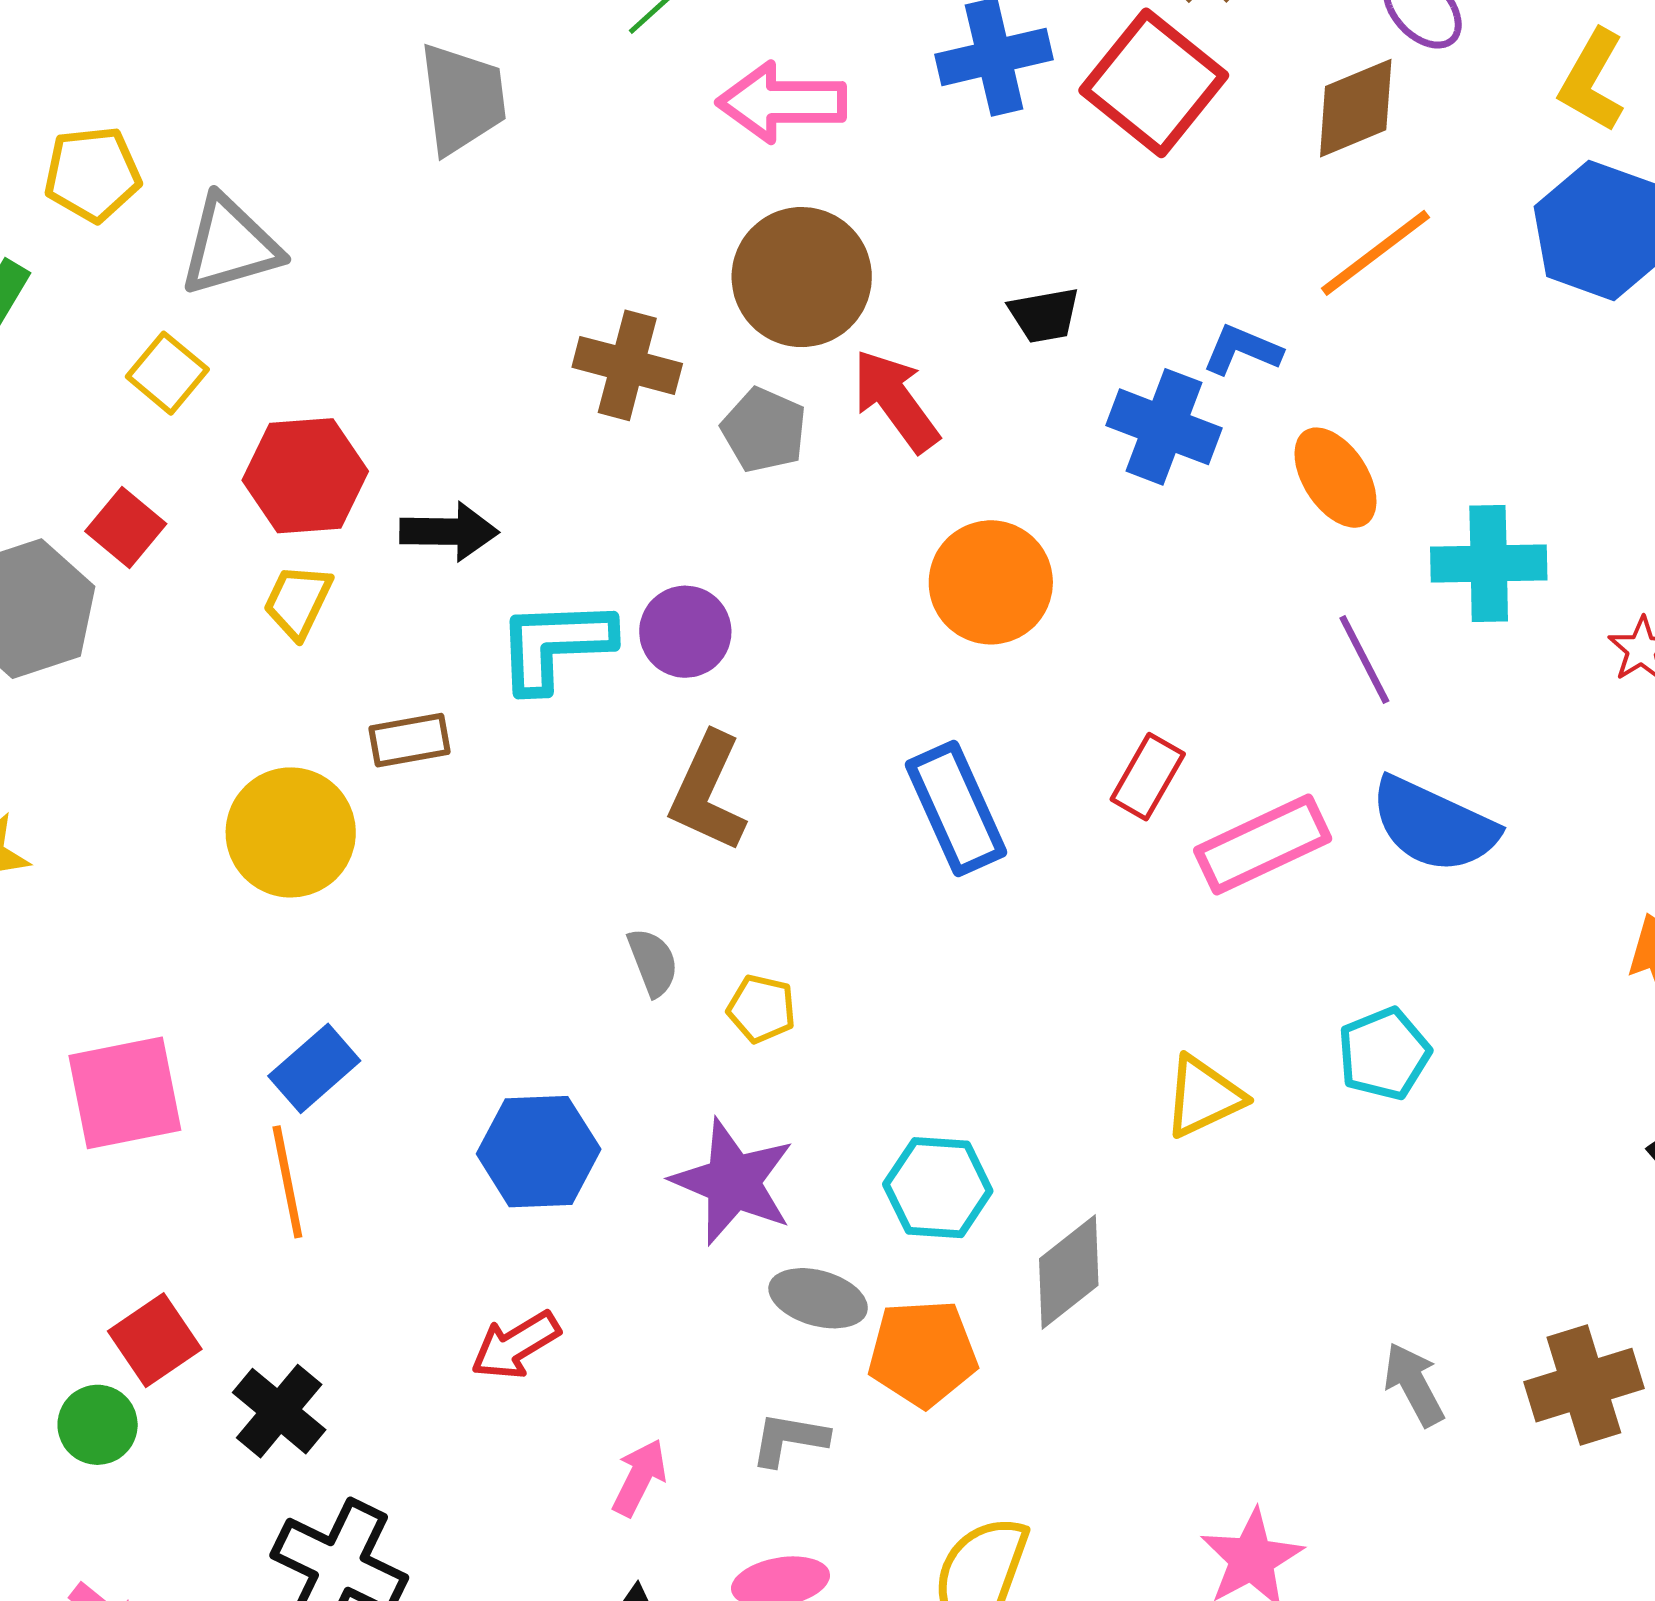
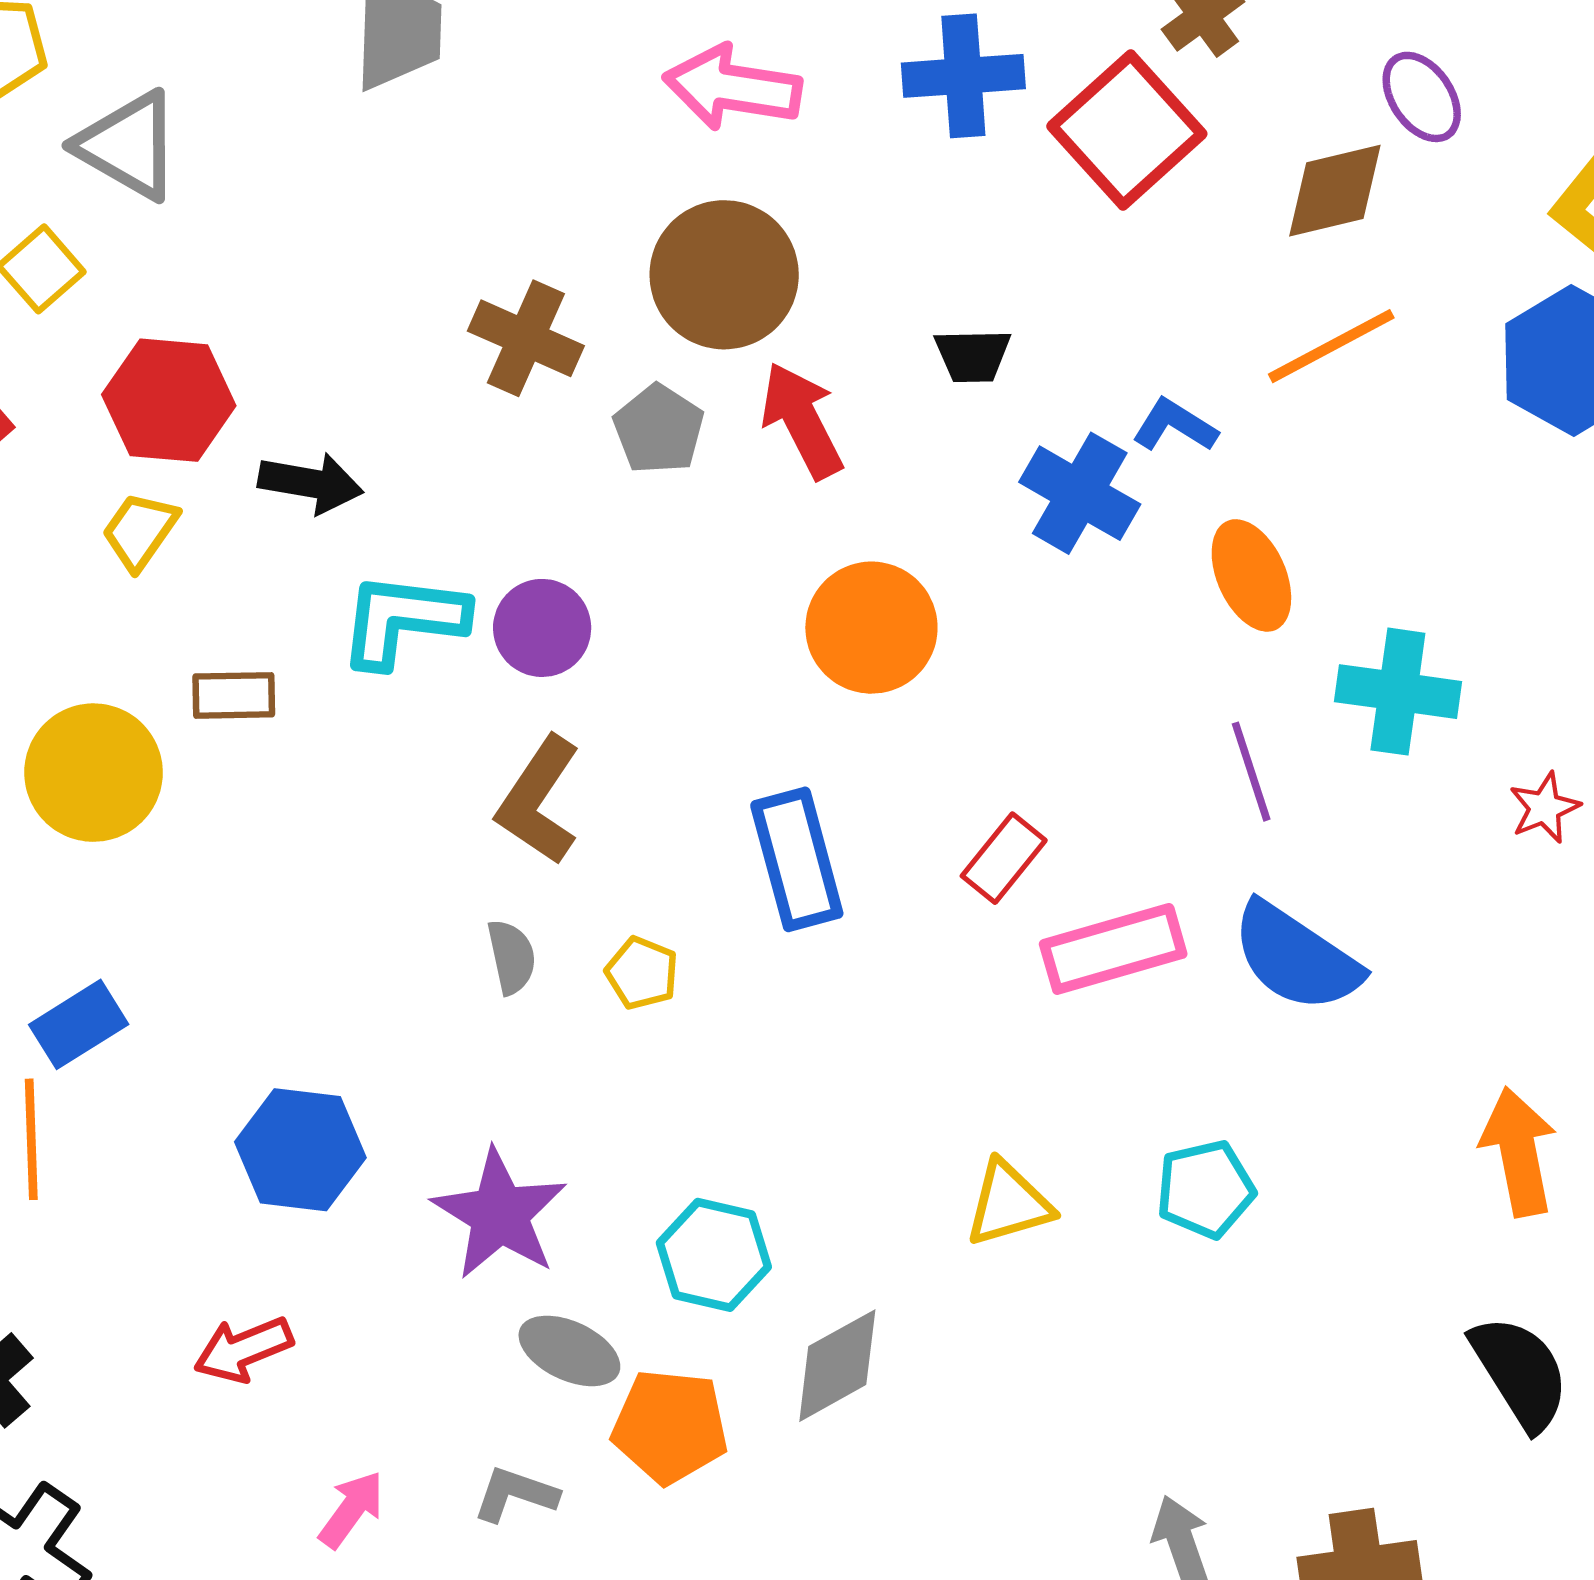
gray triangle: (230, 246) -> (128, 145), turned 37
gray semicircle: (653, 962) -> (512, 957), moved
yellow pentagon: (761, 1009) -> (642, 973), moved

